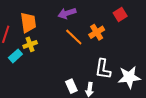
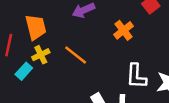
orange line: (74, 37) -> (76, 55), moved

